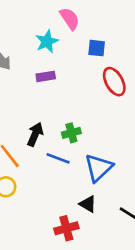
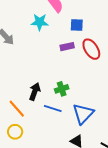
cyan star: (47, 42) -> (40, 22), turned 30
purple rectangle: (46, 76) -> (67, 47), moved

